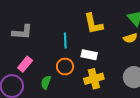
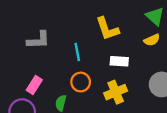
gray L-shape: (22, 32) -> (38, 40), moved
white rectangle: (89, 55) -> (119, 61), moved

